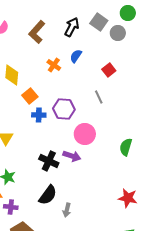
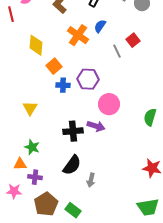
orange cross: (54, 65) -> (78, 35), size x1.5
gray line: (99, 97) -> (117, 51), moved
black cross: (49, 161) -> (73, 131), turned -30

